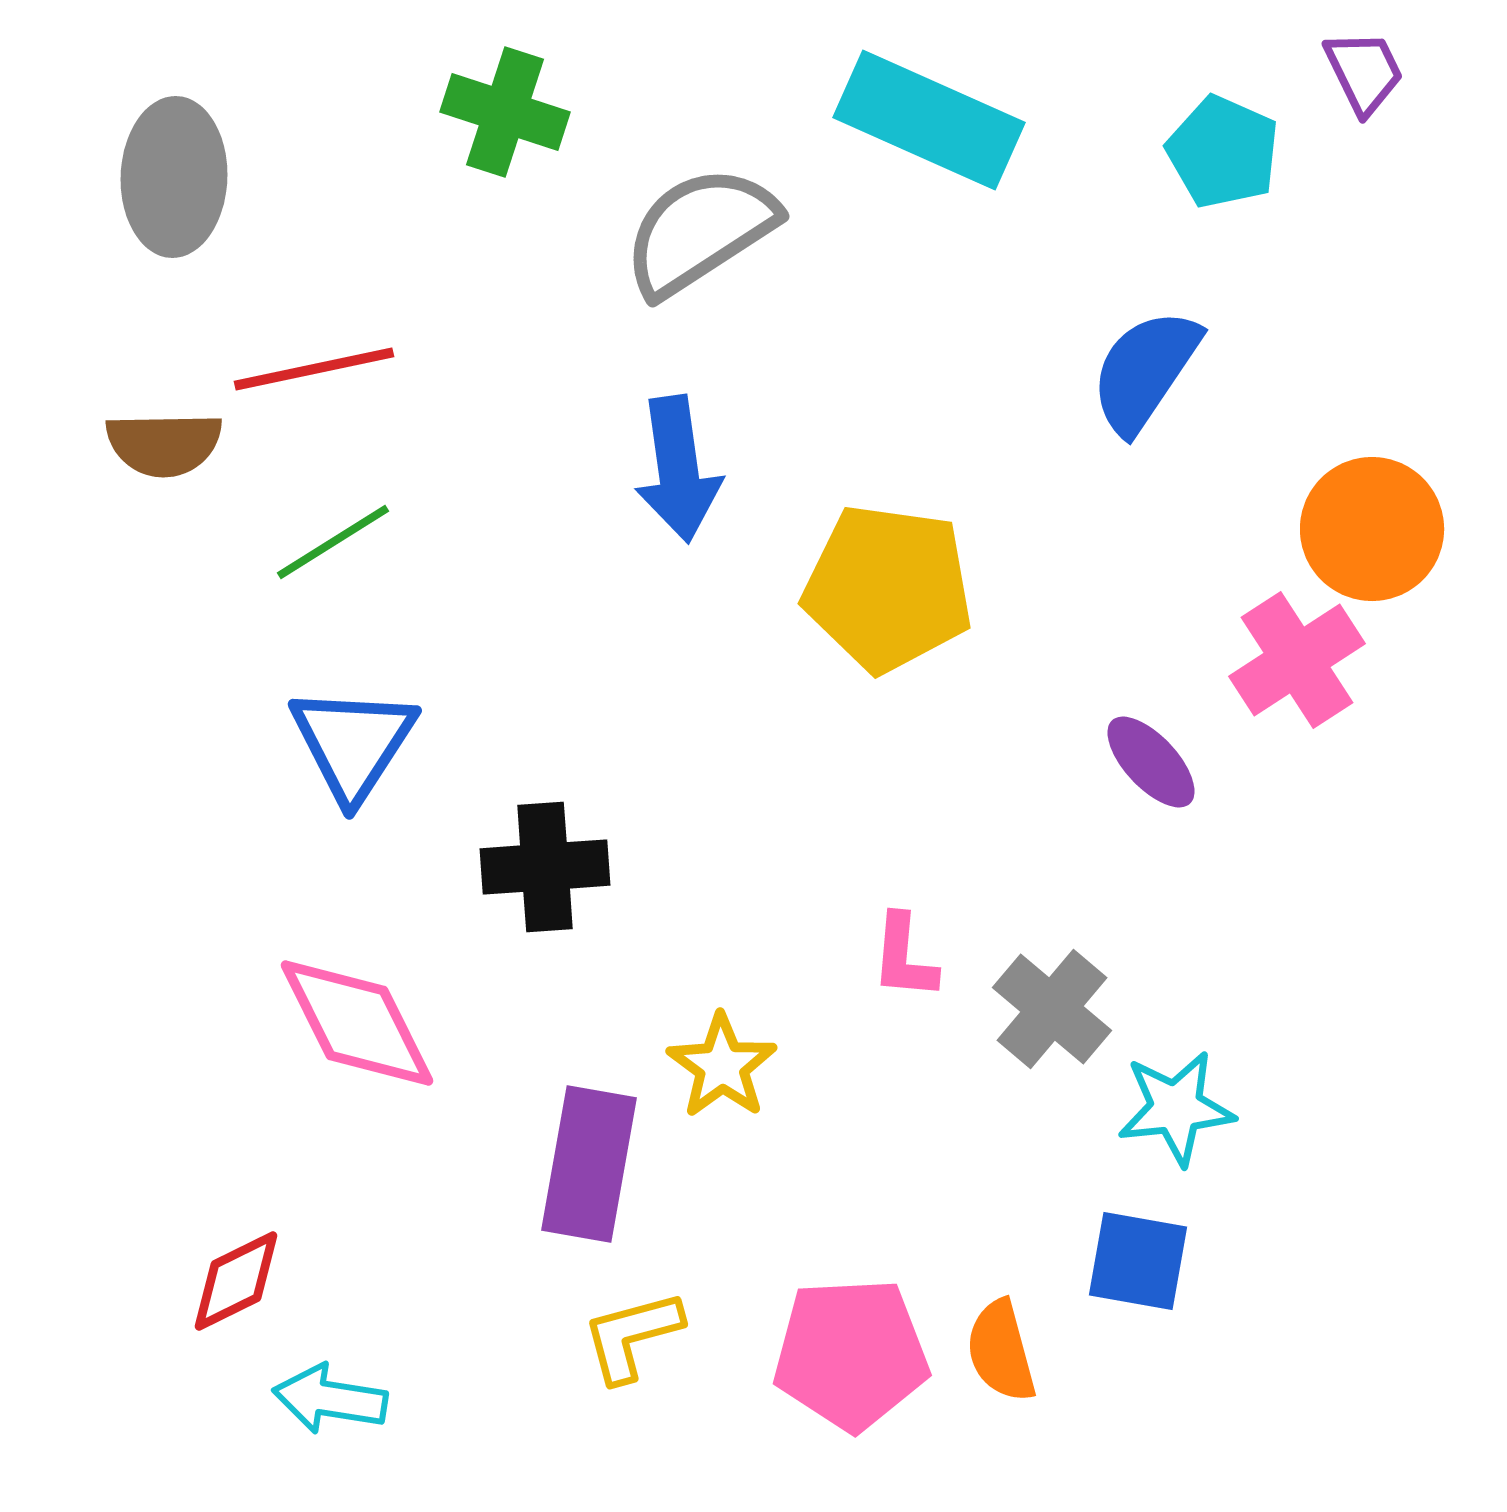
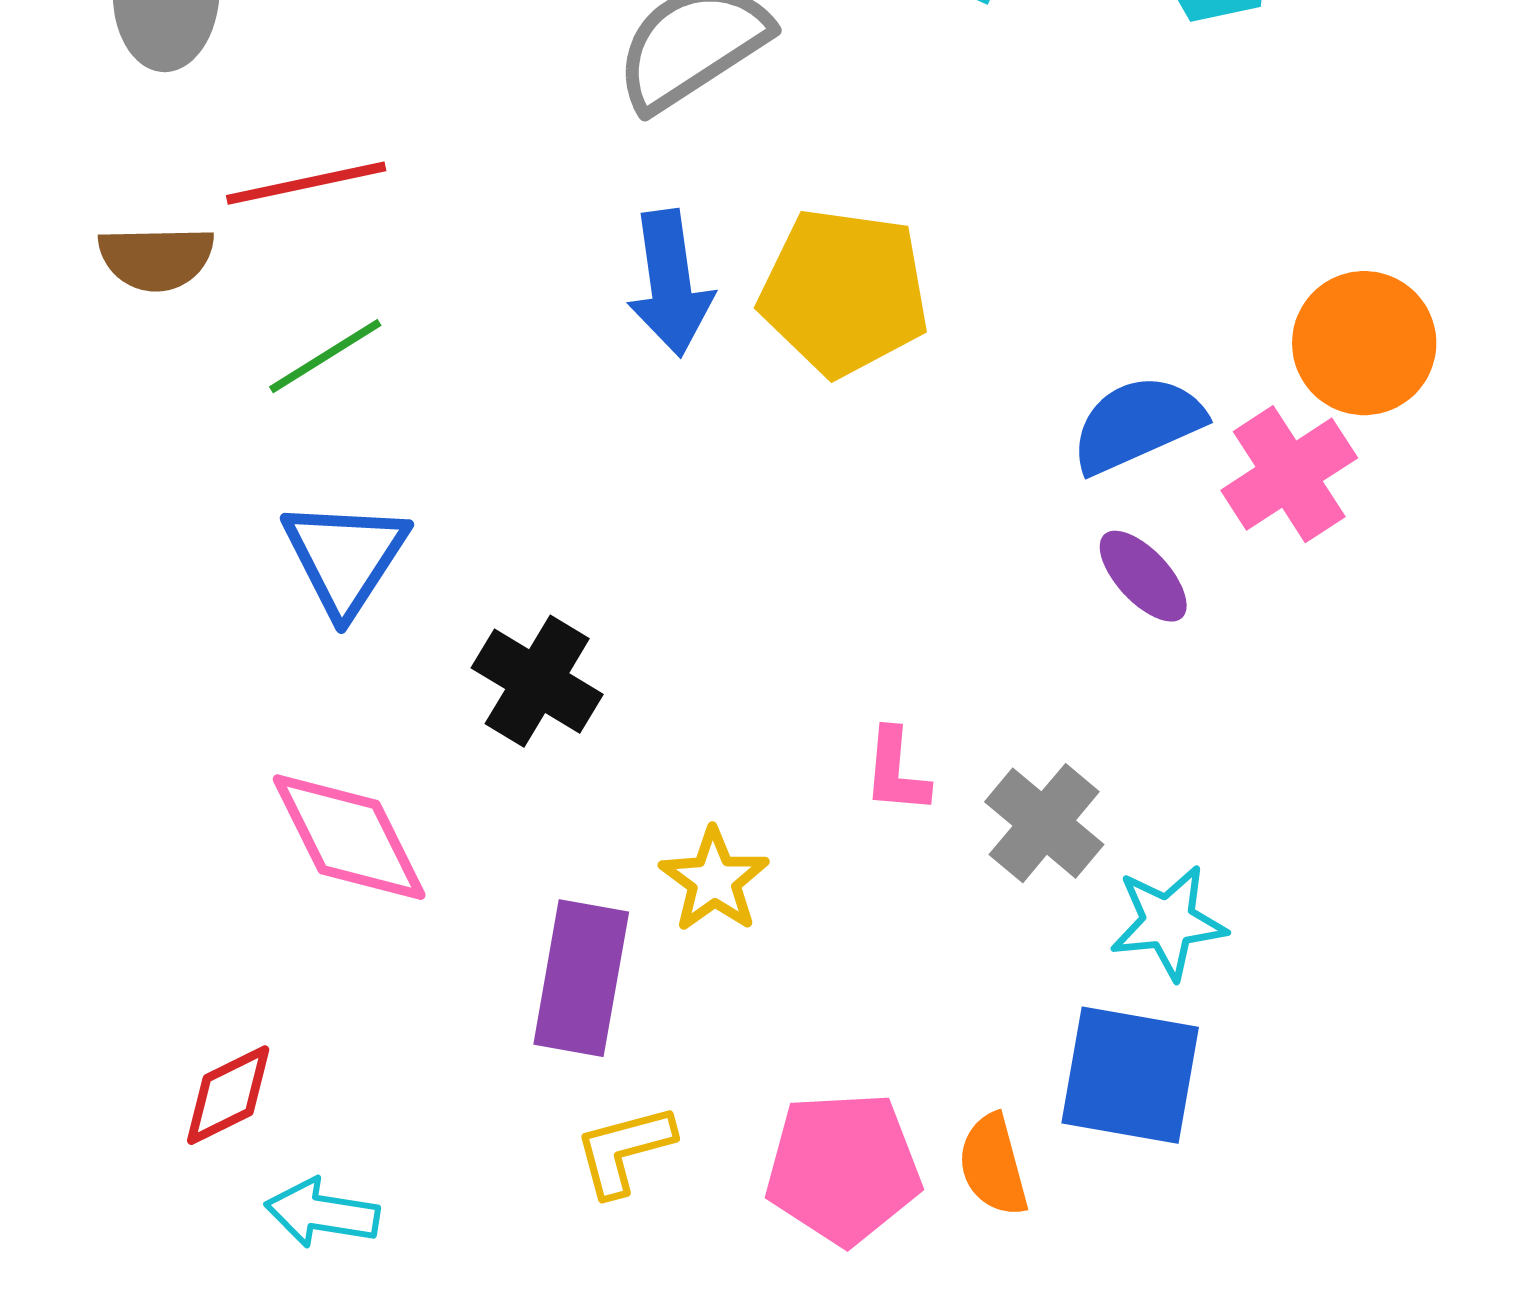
blue semicircle: (1145, 371) -> (1137, 424), moved, turned 32
yellow pentagon: (888, 588) -> (844, 292), moved
black cross: (545, 867) -> (537, 681), turned 35
blue square: (1138, 1261) -> (1130, 1075), size x1.4

